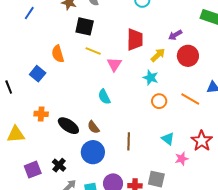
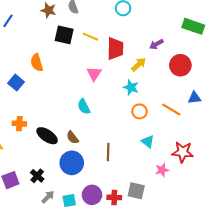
yellow line: (93, 51) -> (91, 37), moved
red circle: (188, 56) -> (180, 65), moved
cyan triangle: (168, 139) -> (148, 142), moved
red star: (202, 141) -> (183, 152), turned -30

